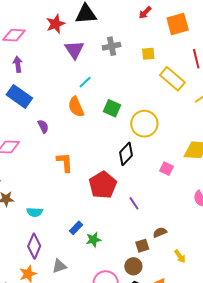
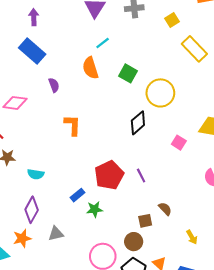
yellow square: (148, 54) -> (172, 20), turned -32
red pentagon: (103, 185) -> (109, 175), moved
brown semicircle: (160, 232) -> (165, 209), turned 64
yellow arrow: (180, 256) -> (192, 237), moved

